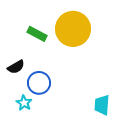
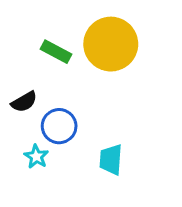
cyan trapezoid: (102, 105) -> (111, 160), moved

